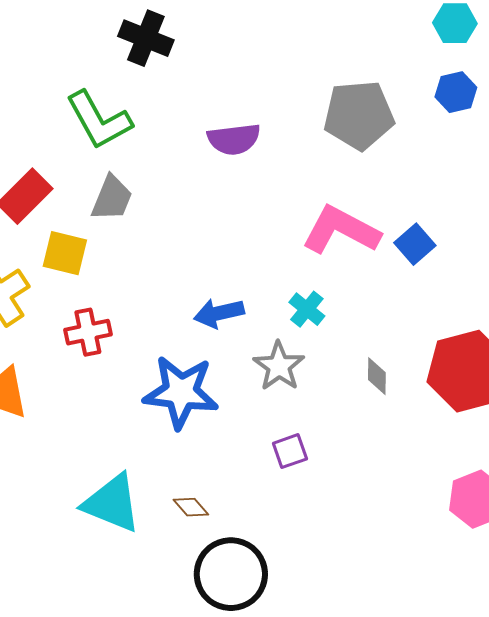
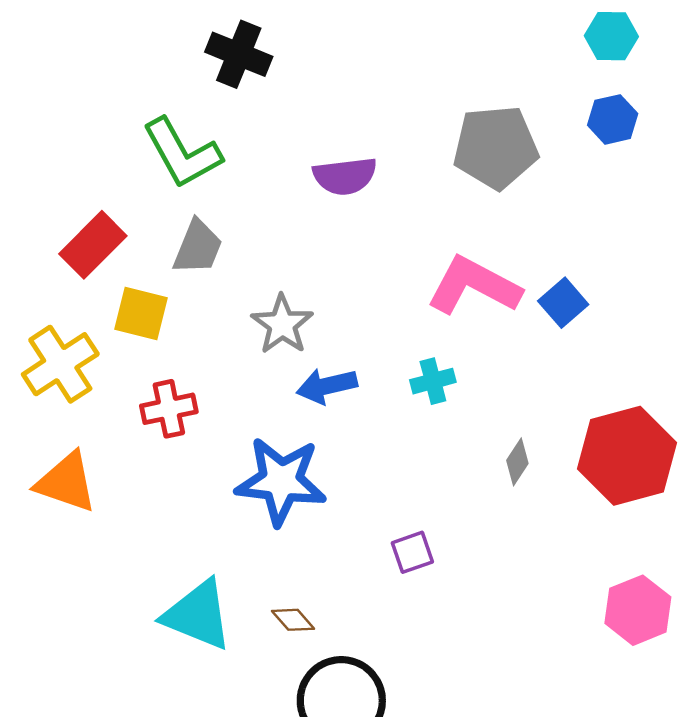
cyan cross: (307, 309) -> (433, 381), turned 36
gray star: (279, 366) -> (282, 324), moved
gray diamond: (377, 376) -> (517, 462), turned 33

